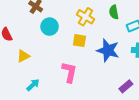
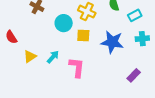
cyan circle: (50, 27) -> (64, 23), moved
cyan arrow: (33, 85) -> (53, 57), moved

